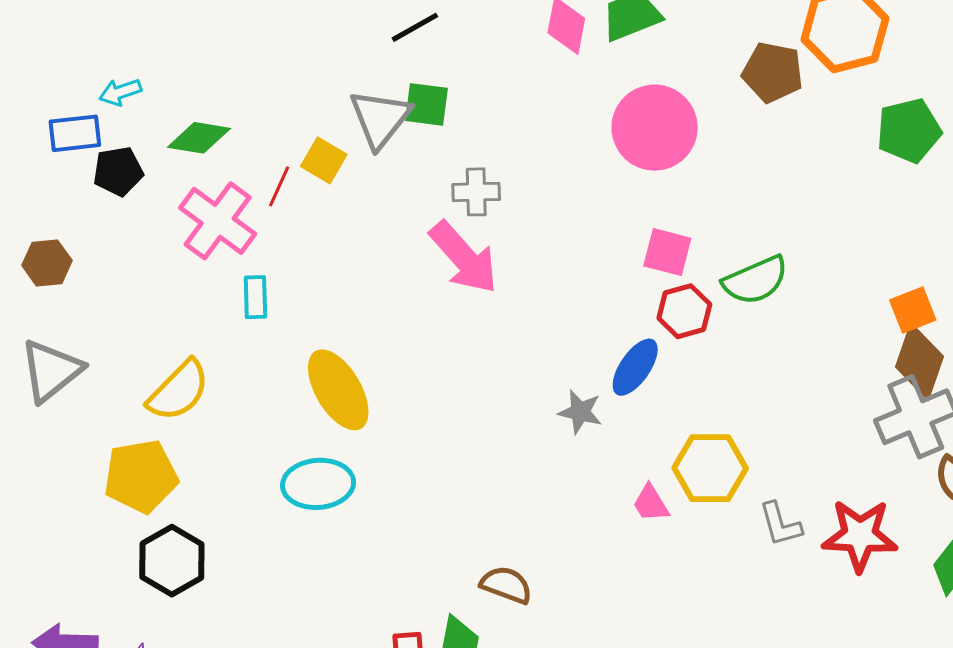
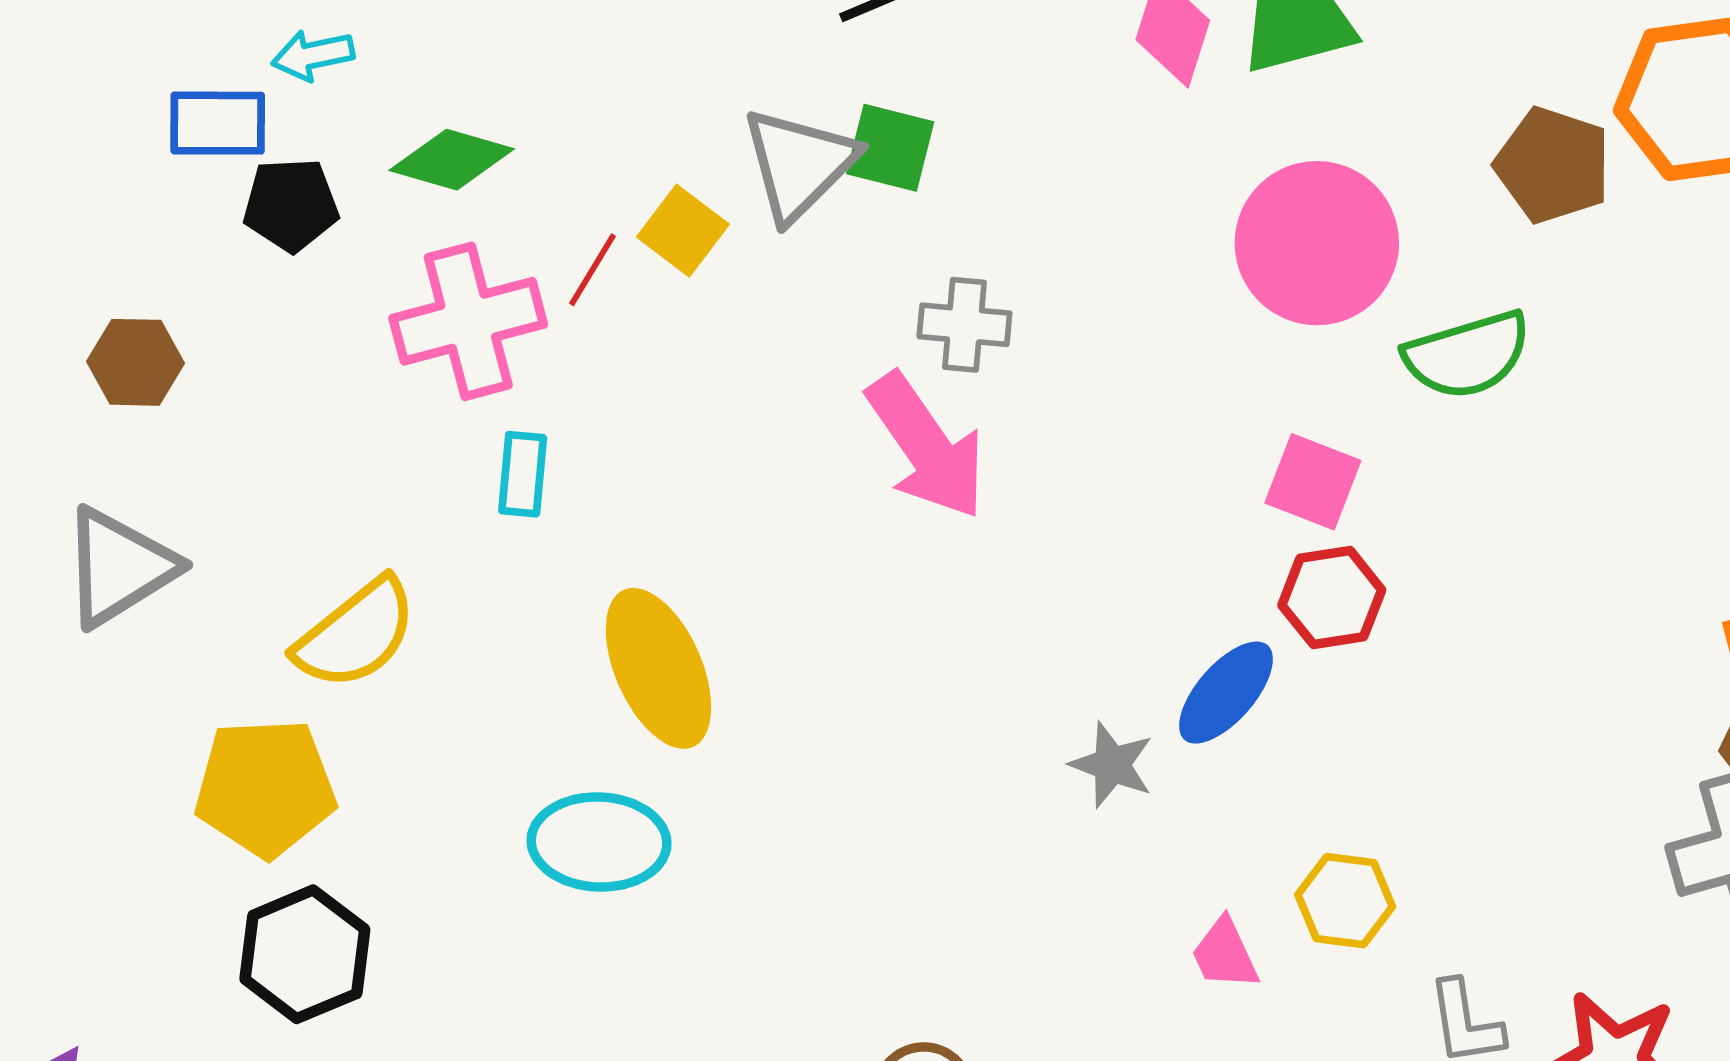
pink cross: (218, 221) -> (468, 321), turned 32
green semicircle: (755, 280) -> (1467, 355), moved
yellow hexagon: (710, 468) -> (1345, 901), size x0.7

